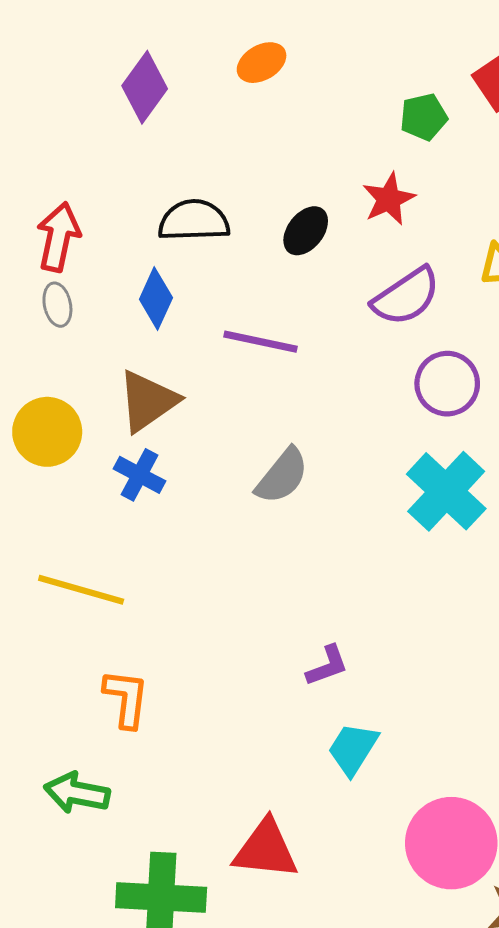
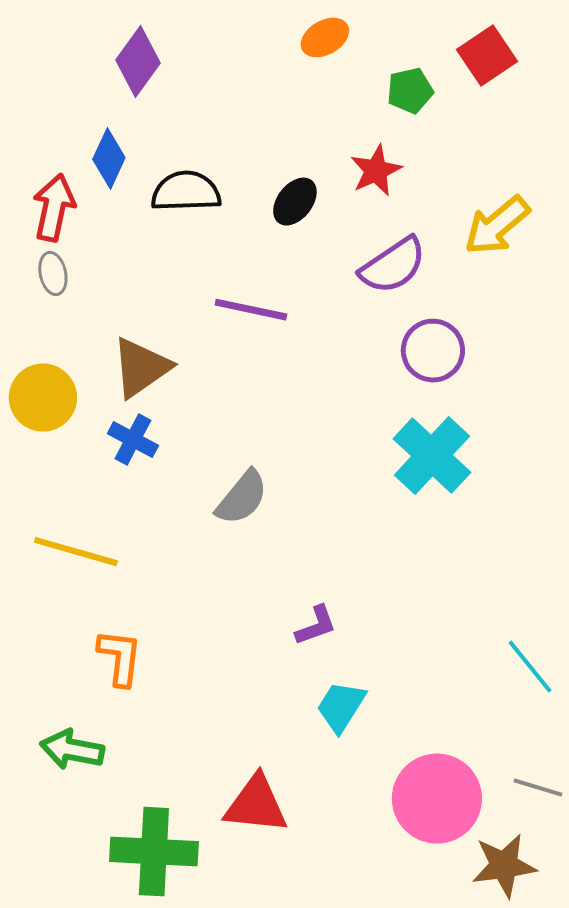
orange ellipse: (262, 63) -> (325, 38), moved
blue diamond: (156, 298) -> (109, 159), moved
gray semicircle: (282, 476) -> (242, 498), moved

